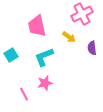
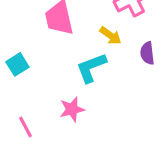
cyan L-shape: (44, 57) -> (91, 68), moved
pink line: (24, 94) -> (25, 127), moved

